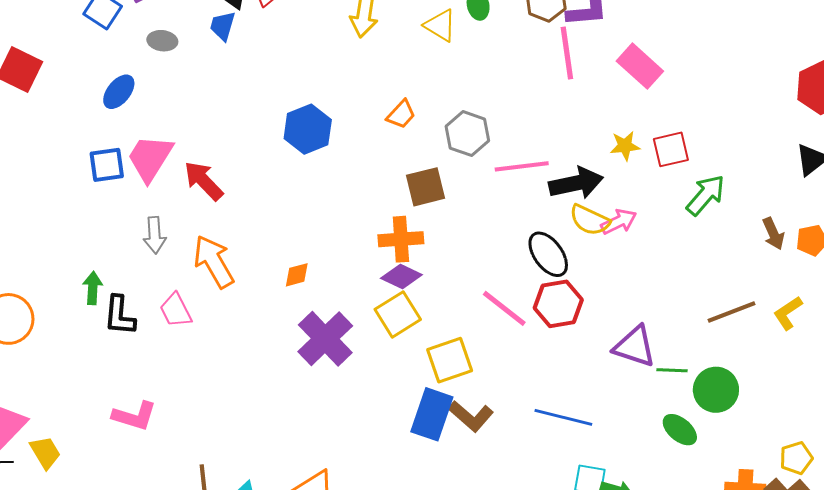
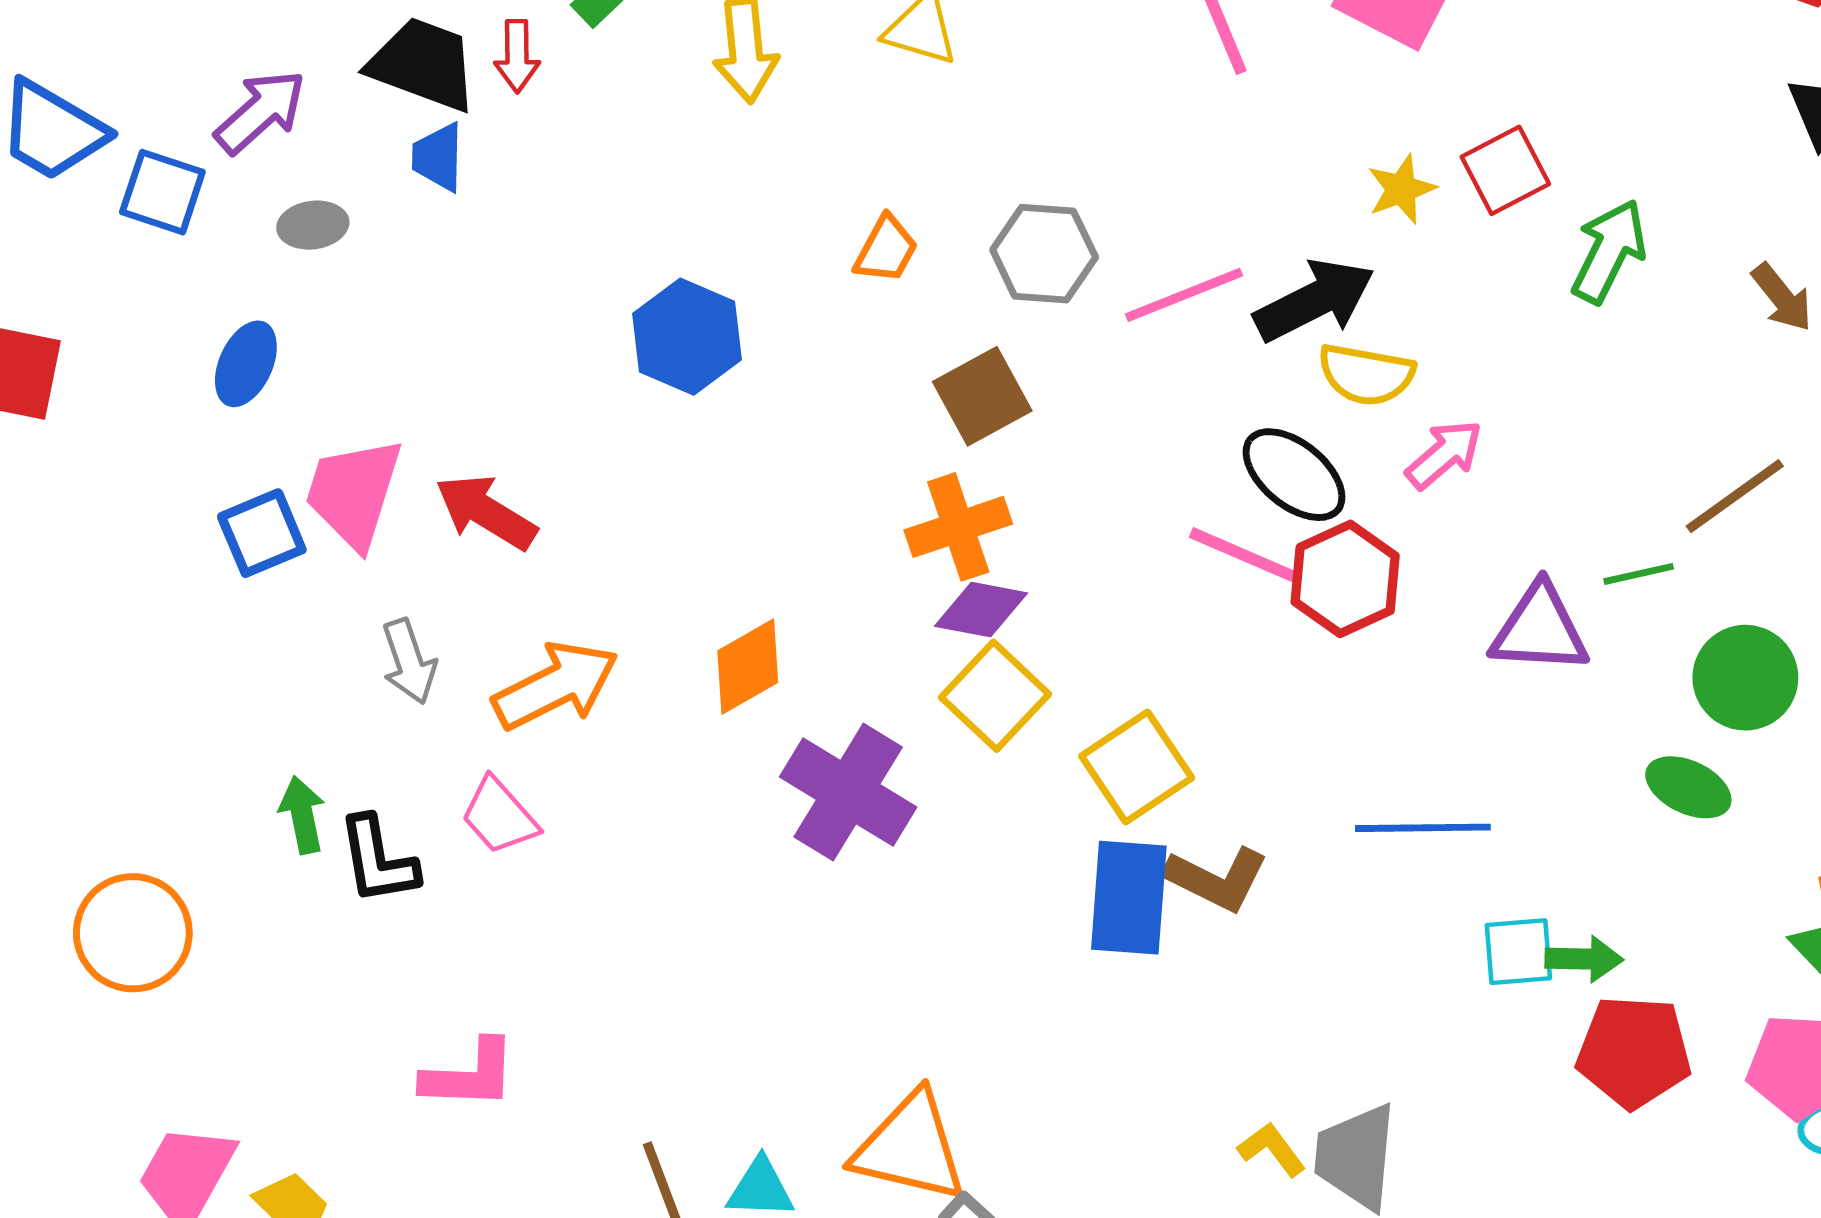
pink arrow: (619, 222) -> (1444, 454), moved
orange arrow: (214, 262) -> (556, 686), turned 108
orange diamond: (297, 275) -> (748, 667), size x1.5
pink line: (504, 308) -> (1245, 555), moved
green line: (672, 370) -> (1639, 574), moved

